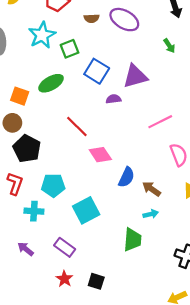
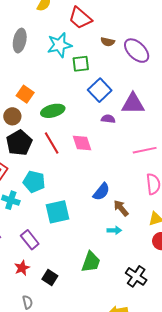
green ellipse: (51, 83) -> (53, 111), moved
red line: (77, 126) -> (52, 143), moved
pink diamond: (100, 155) -> (82, 143), moved
green trapezoid: (132, 240) -> (91, 262), moved

